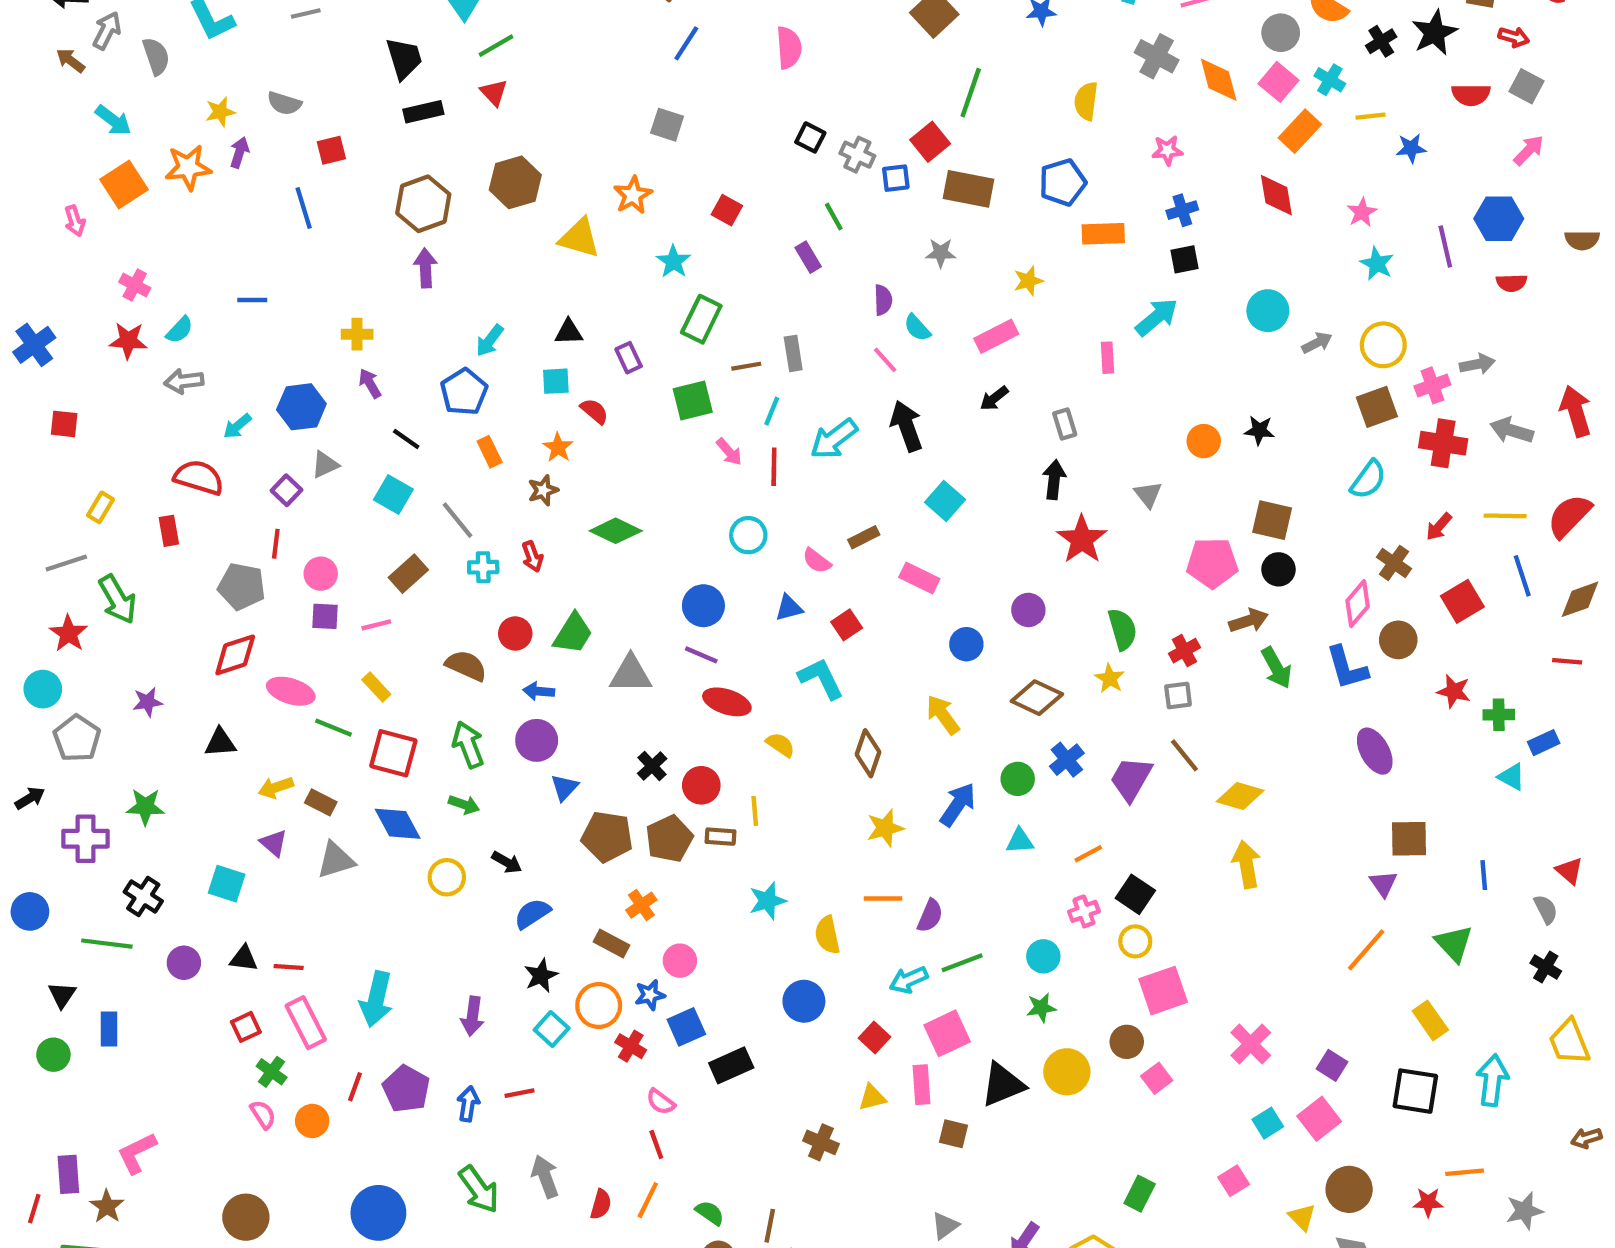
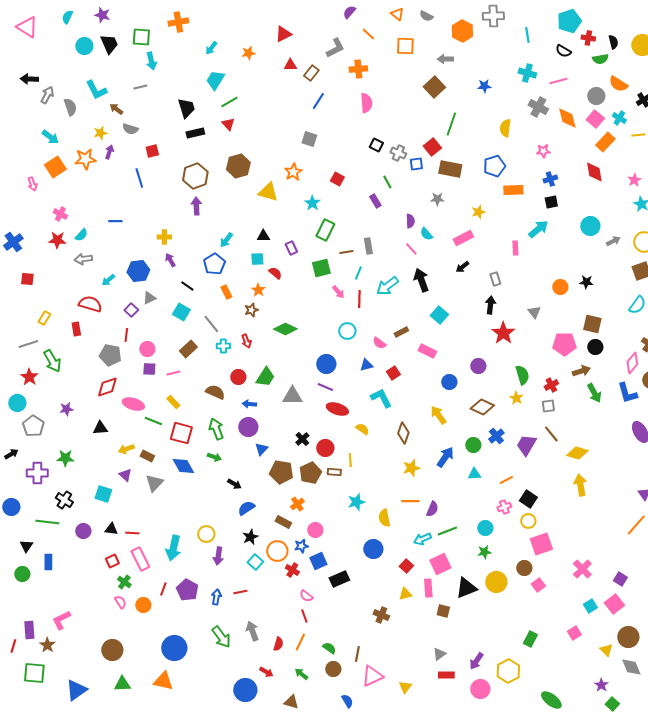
brown arrow: (71, 61) -> (116, 109), moved
gray triangle: (336, 860) -> (154, 483), turned -30
yellow circle: (447, 877) -> (206, 534), moved

